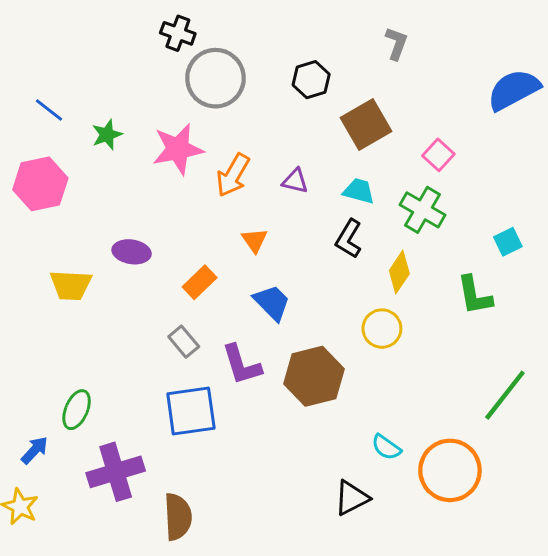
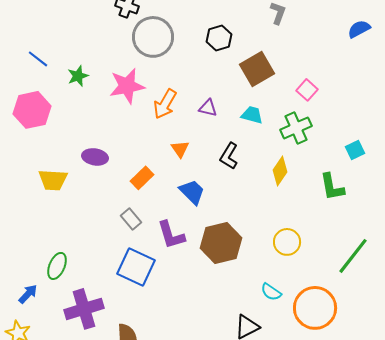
blue semicircle: (514, 90) -> (359, 29), moved, size x0.6
green cross: (422, 210) -> (296, 128), turned 36
black L-shape: (349, 239) -> (229, 156), moved
yellow circle: (382, 329) -> (287, 242), moved
blue square: (191, 411) -> (136, 267), turned 33

